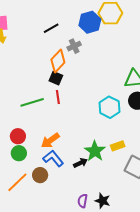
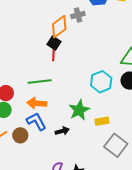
red line: (58, 97) -> (53, 54), moved
green line: (32, 102) -> (40, 81), moved
orange arrow: (50, 140) -> (37, 103), turned 30
green star: (95, 151) -> (79, 110), moved

